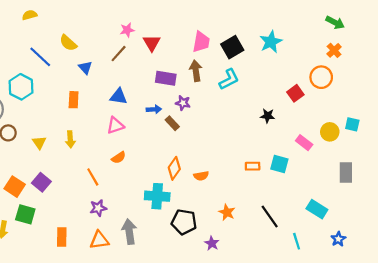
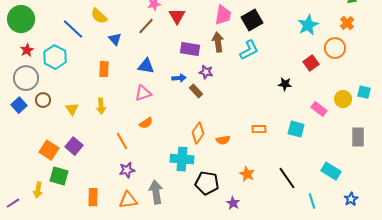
cyan star: (271, 42) -> (308, 25), moved
orange rectangle: (253, 166) -> (259, 129), moved

